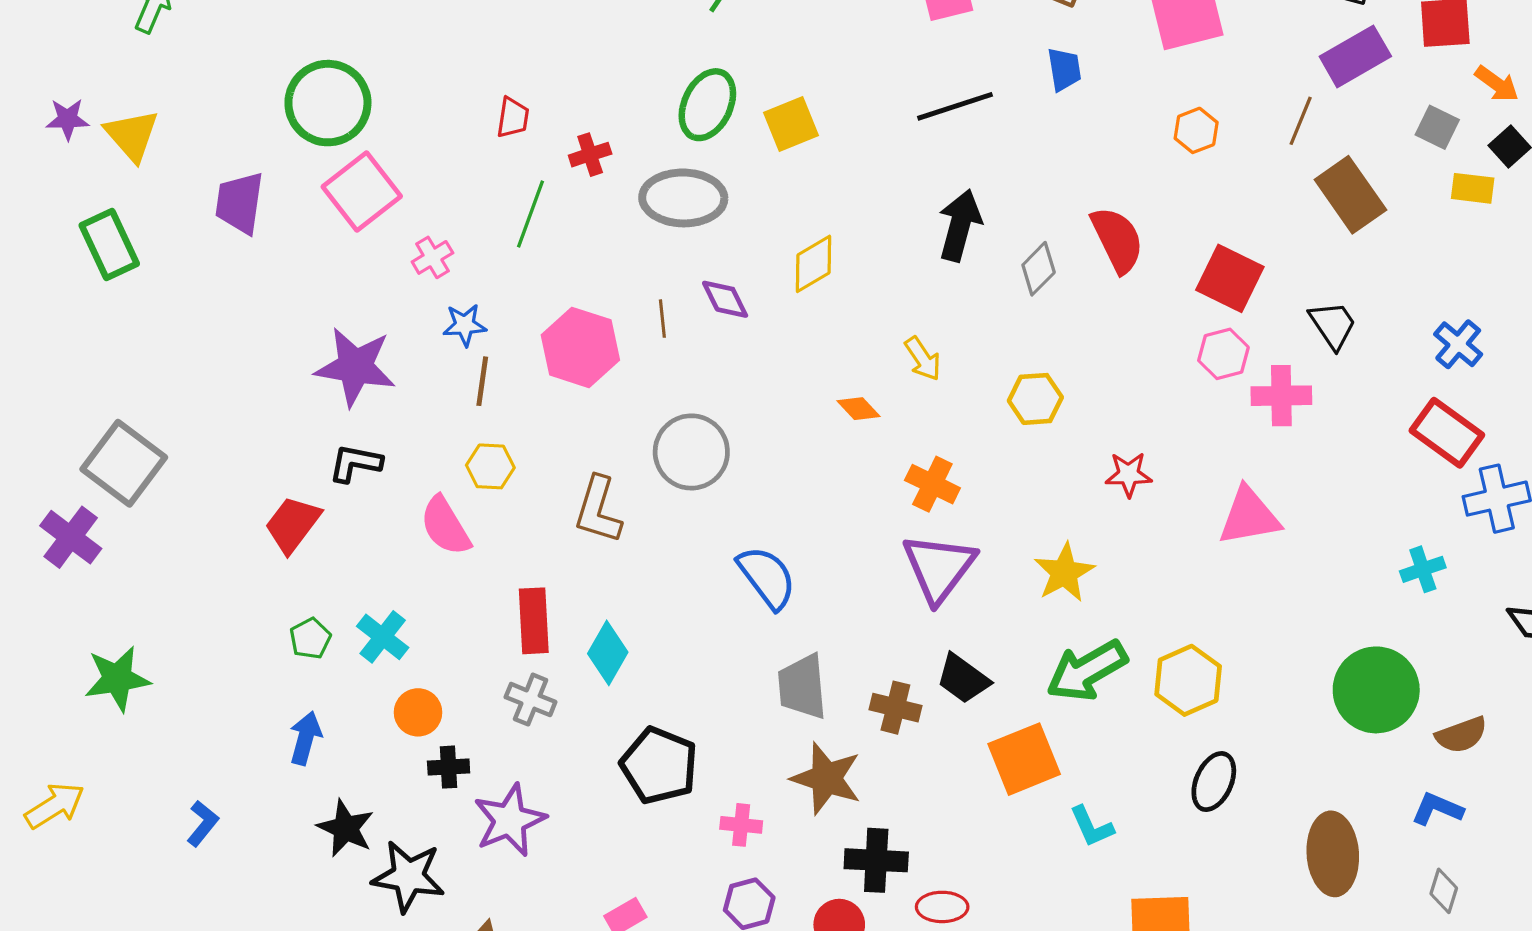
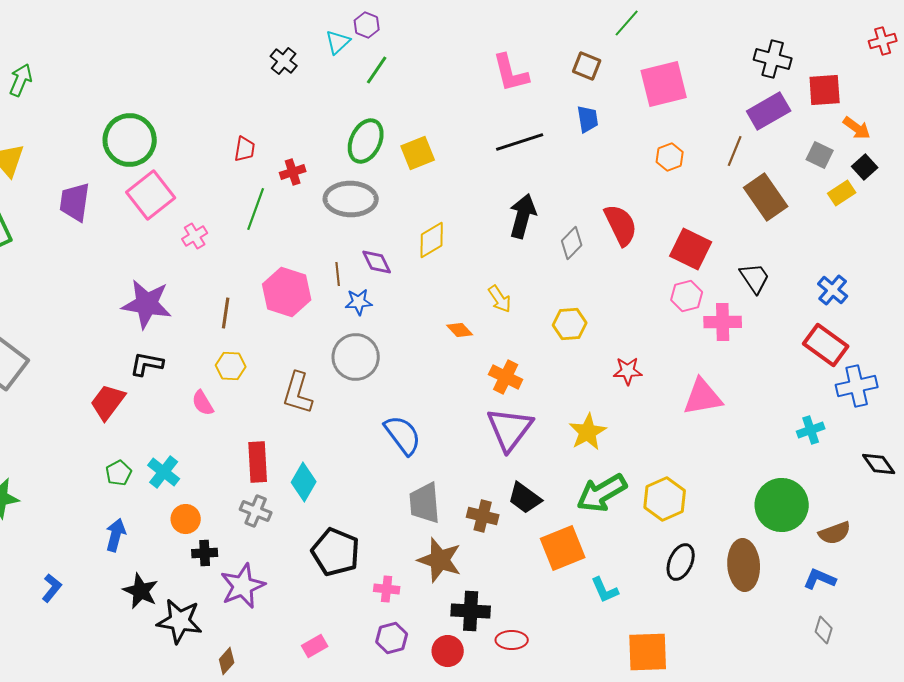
yellow rectangle: (1473, 188) -> (842, 193), turned -40
blue star: (465, 325) -> (359, 302), moved
pink semicircle: (445, 526) -> (203, 403), size x0.7
brown ellipse: (1333, 854) -> (744, 565), moved

